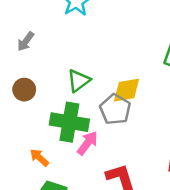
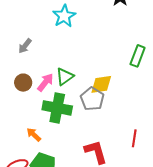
pink arrow: (87, 143) -> (45, 82), moved

